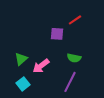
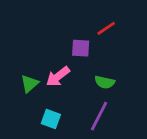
pink arrow: (41, 66) -> (58, 77), moved
cyan square: (23, 84) -> (51, 119), moved, turned -32

